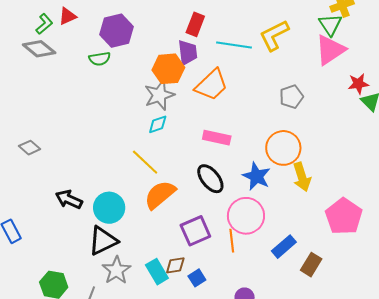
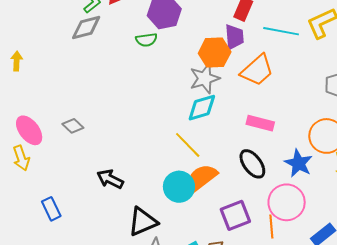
gray diamond: (39, 49) -> (86, 28), turned -56
cyan diamond: (158, 124) -> (202, 108), size x1.5
cyan circle: (109, 208) -> (179, 187), moved

